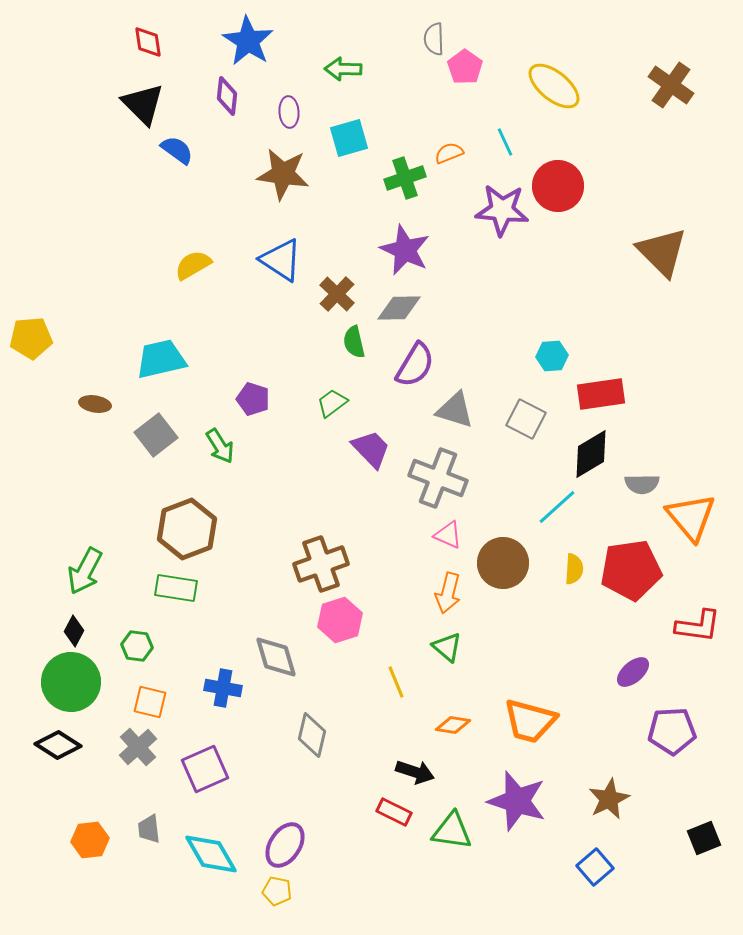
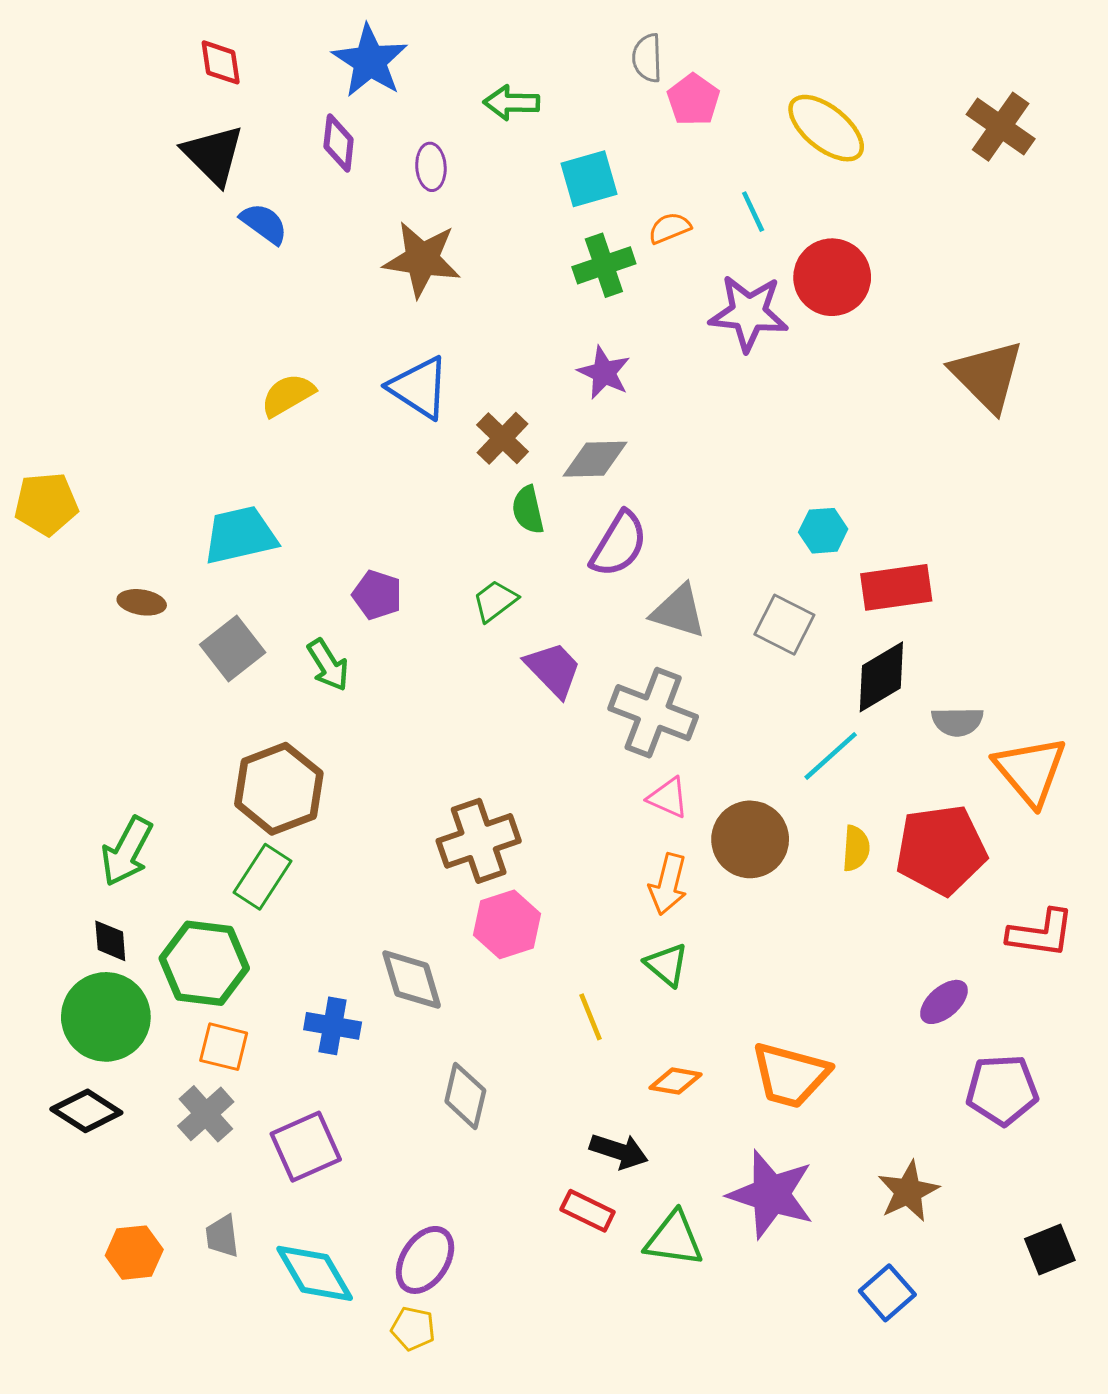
cyan square: (349, 138) -> (589, 179), moved
purple star: (405, 250) -> (604, 373), size x0.7
green rectangle: (176, 588) -> (262, 877), turned -66
black diamond: (74, 631) -> (110, 941), turned -32
green hexagon: (137, 646) -> (204, 963), size x1.8

